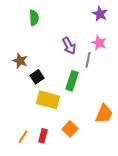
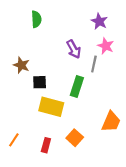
purple star: (100, 14) -> (99, 21), moved
black square: (37, 77) -> (40, 82), turned 32
orange line: (23, 137) -> (14, 140), moved

